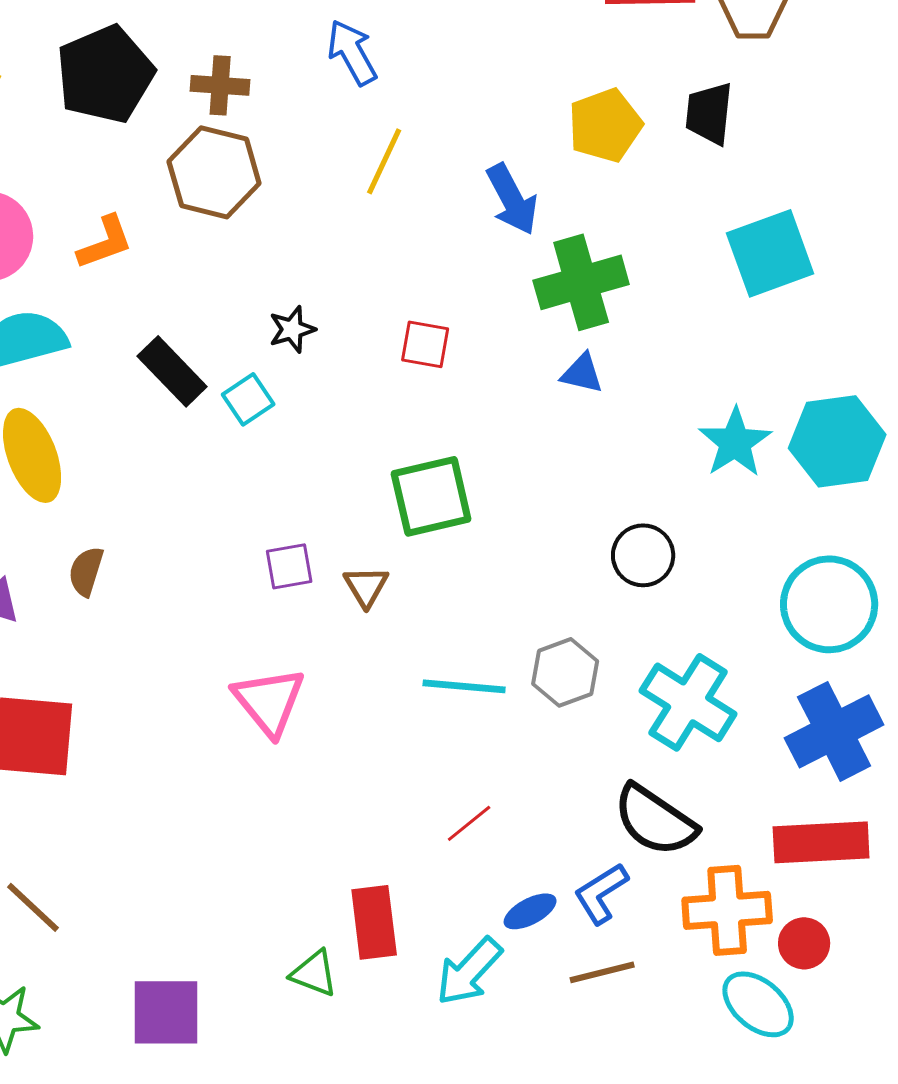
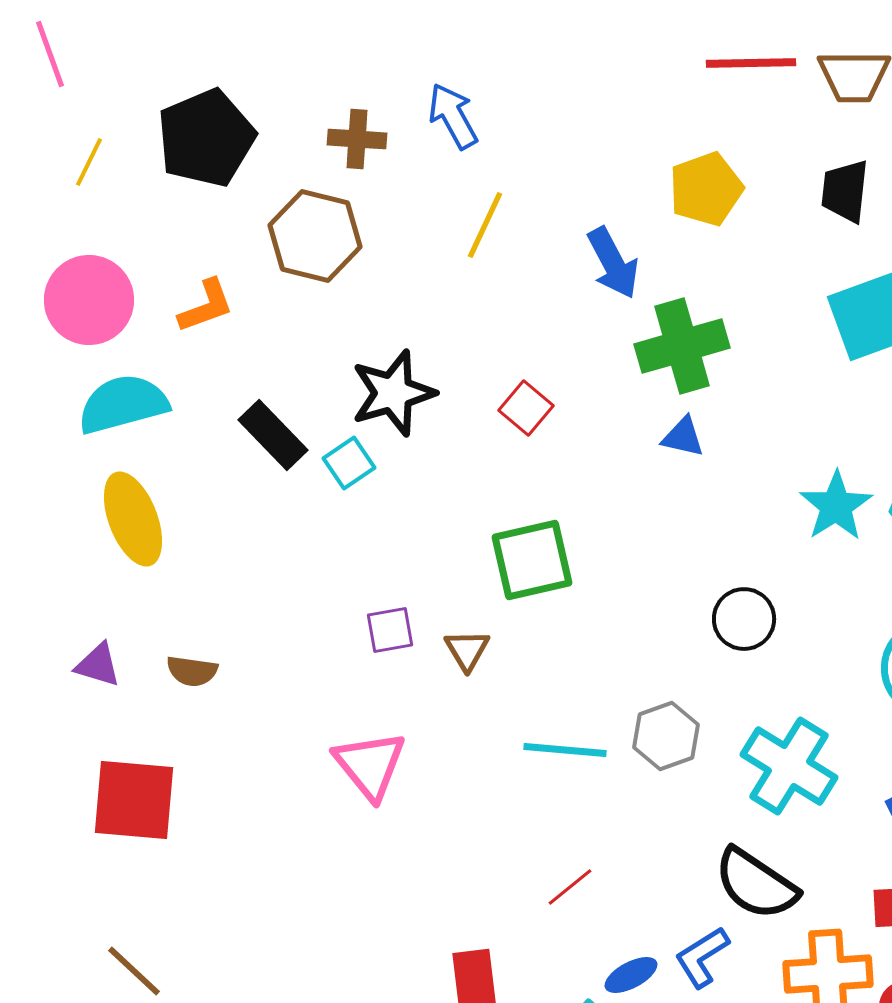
brown cross: (220, 85) -> (357, 139), moved
black trapezoid: (709, 113) -> (845, 191), moved
black star: (292, 329) -> (393, 393), size x1.8
red square: (425, 344) -> (526, 408), turned 30
brown semicircle: (86, 571) -> (192, 671), moved, turned -99

